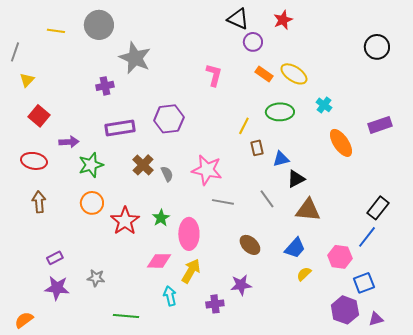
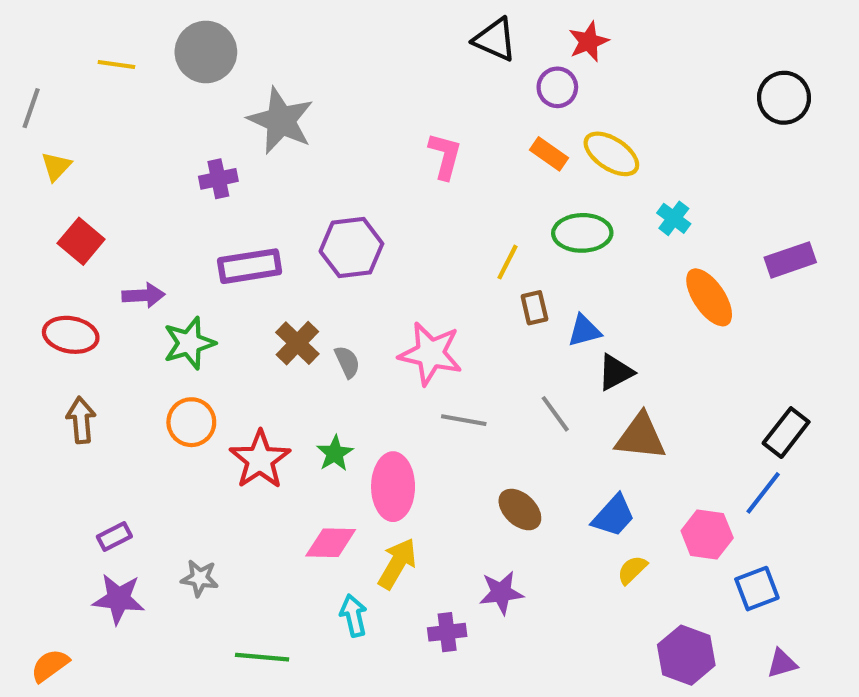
purple circle: (253, 42) -> (557, 87), moved
purple hexagon: (345, 310) -> (686, 655), moved

